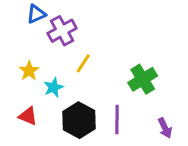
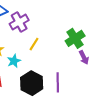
green cross: (143, 79) -> (75, 38), moved
purple arrow: (165, 128) -> (84, 57), moved

